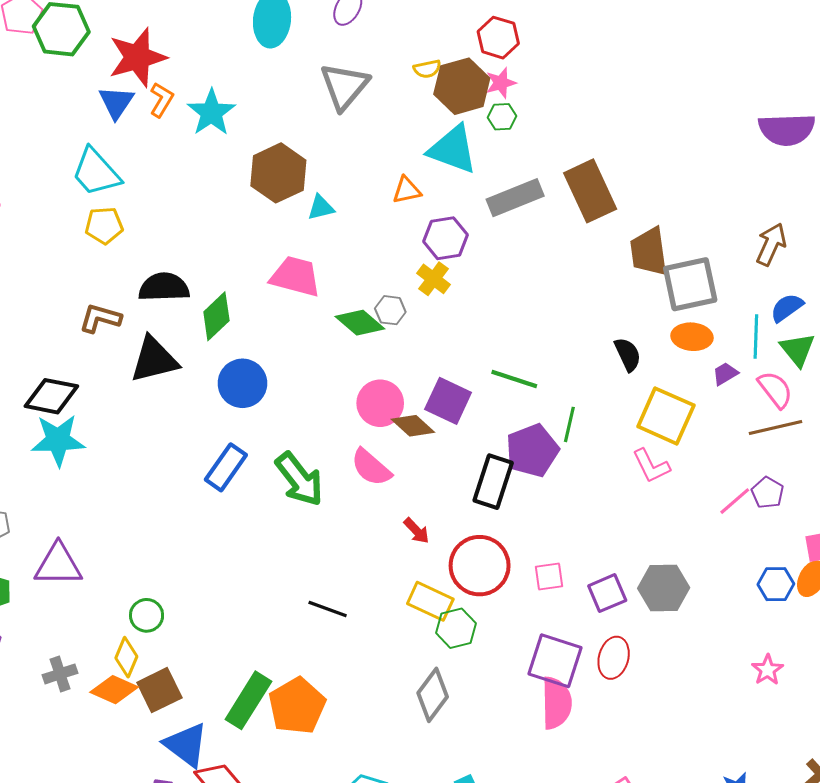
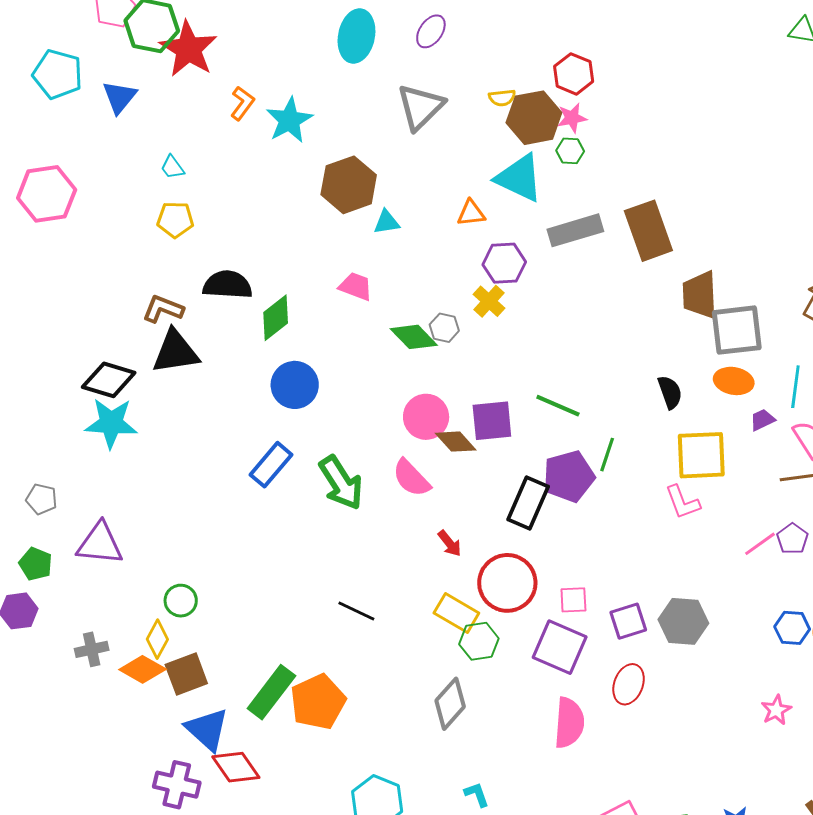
red star: (137, 57) -> (188, 49), moved, turned -30
blue triangle: (116, 102) -> (119, 97), moved
cyan trapezoid: (96, 172) -> (172, 167), size x0.5
pink trapezoid: (295, 276) -> (356, 286), size x0.7
black triangle: (154, 360) -> (175, 352), moved
purple square: (448, 401) -> (492, 421), turned -36
yellow square: (666, 416) -> (701, 455), turned -32
purple square: (555, 661) -> (560, 647), moved

